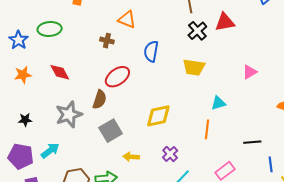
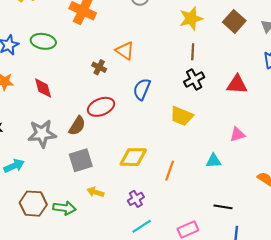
red triangle: (225, 22) -> (237, 84), moved
cyan triangle: (218, 103) -> (214, 161), moved
orange line: (207, 129) -> (170, 171), moved

